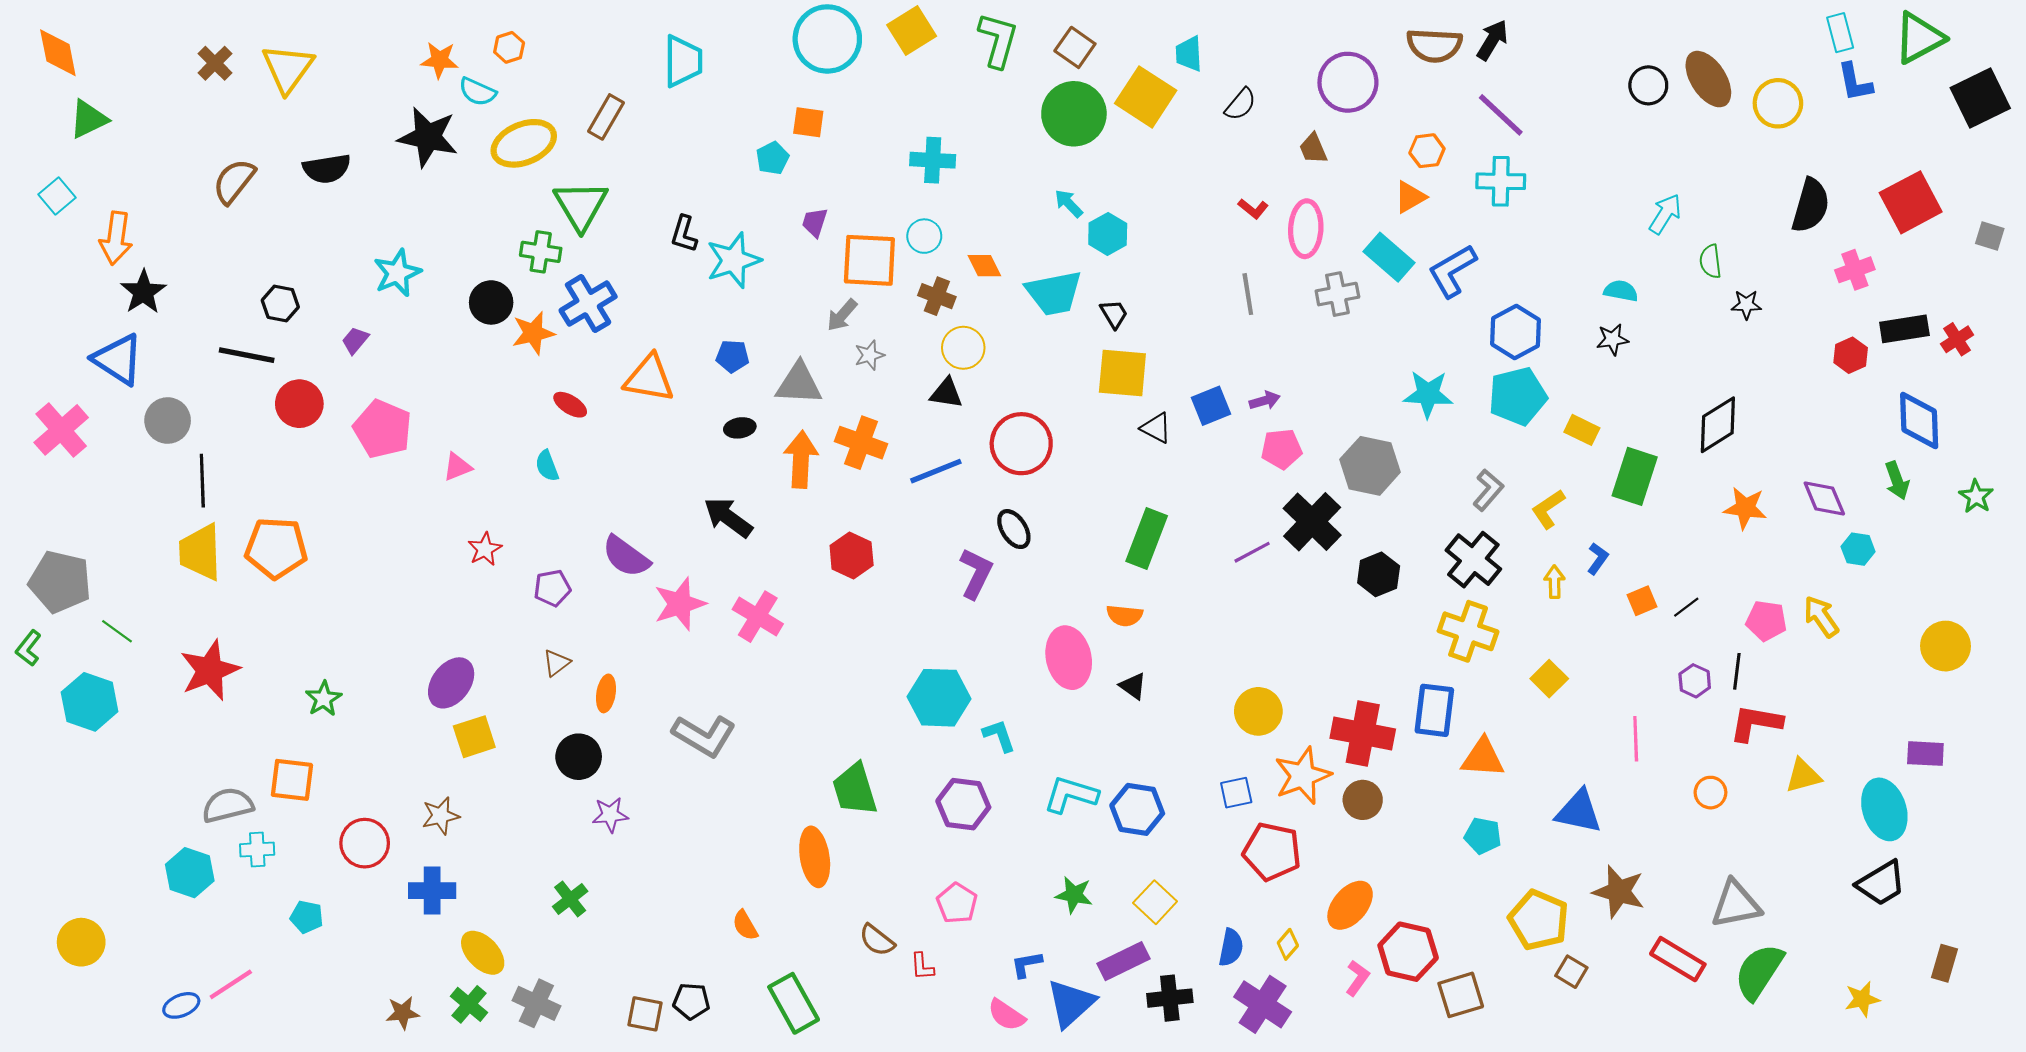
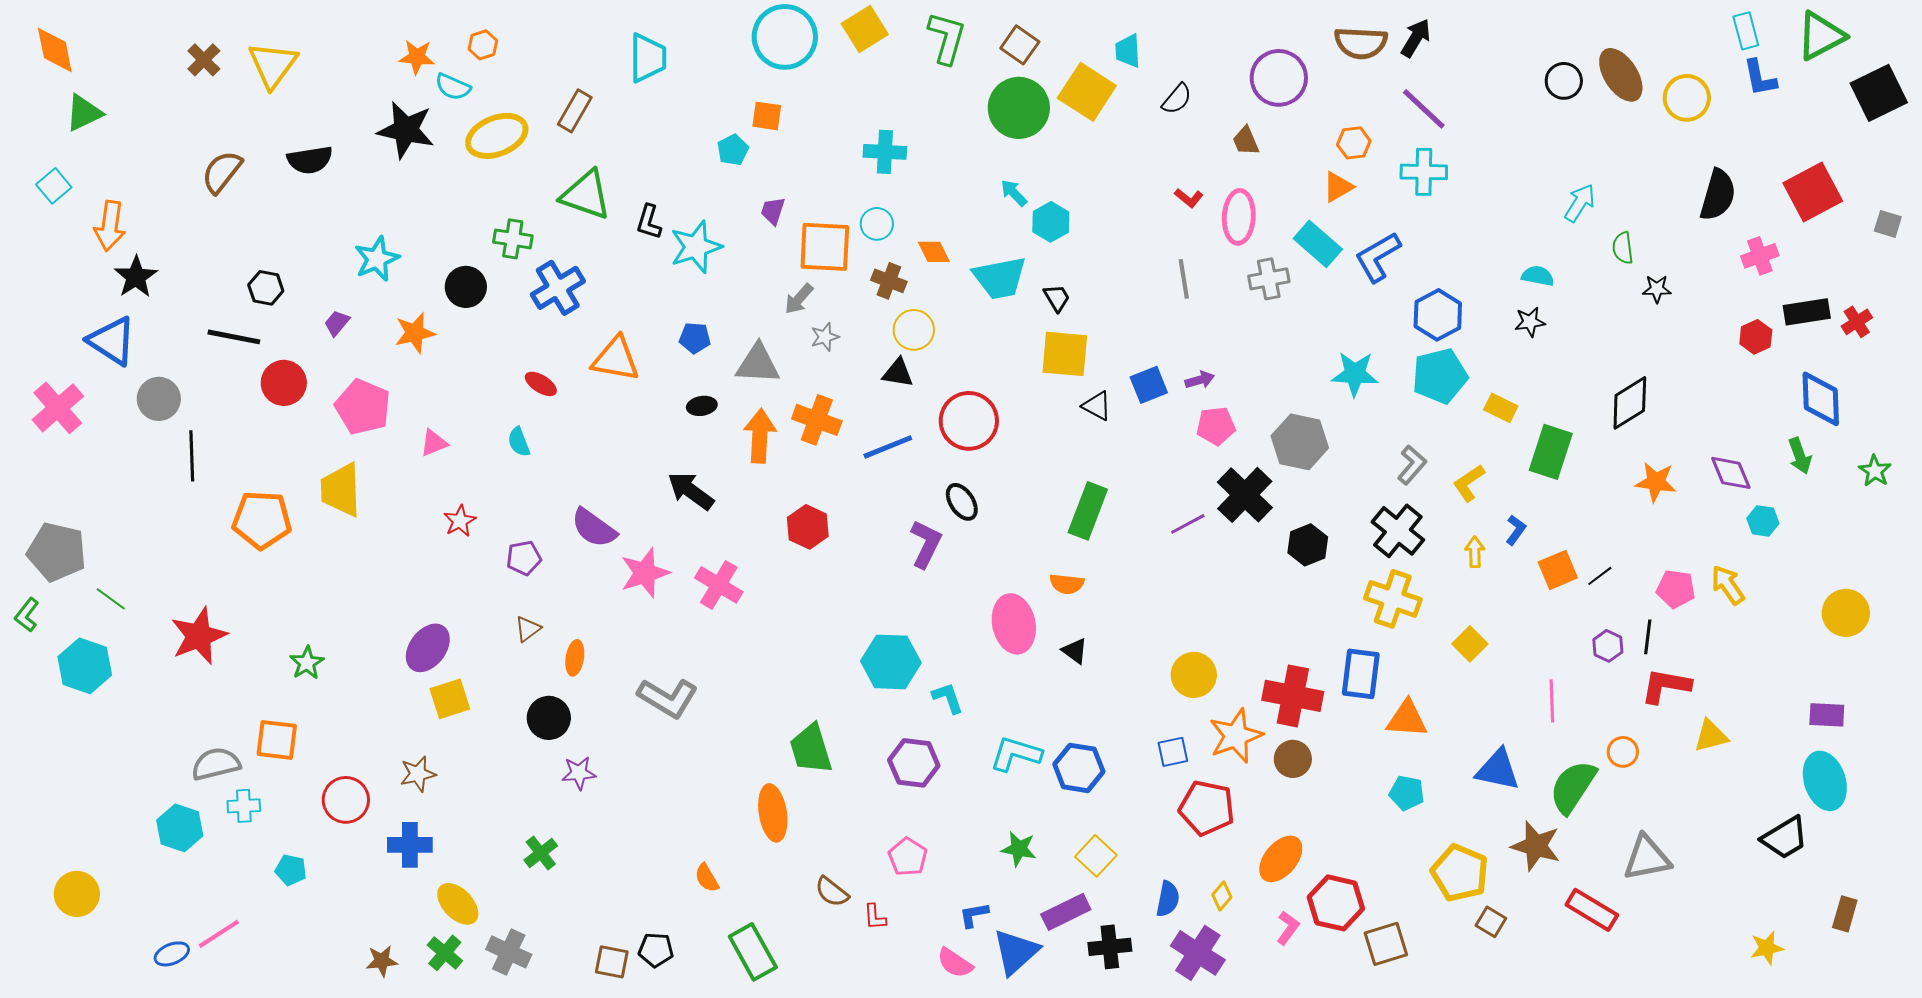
green triangle: (581, 206) -> (586, 195), moved, turned -40
orange star: (533, 333) -> (415, 333), moved
yellow trapezoid: (200, 552) -> (341, 490), moved
orange square: (1642, 601) -> (1558, 570), size x1.4
cyan ellipse: (1884, 809) -> (1825, 781), moved
green semicircle: (1759, 972) -> (1573, 787), moved

